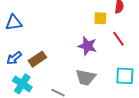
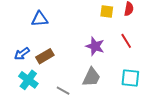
yellow square: (100, 18) -> (107, 11), moved
blue triangle: (14, 23) -> (40, 19), moved
gray trapezoid: (86, 77) -> (91, 77), turned -80

